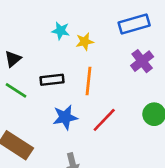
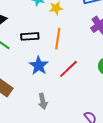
blue star: (65, 117) -> (39, 66), turned -30

